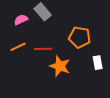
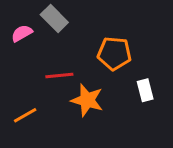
orange line: (18, 47) -> (25, 115), moved

